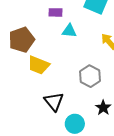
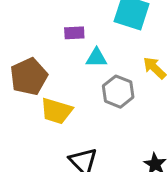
gray hexagon: (90, 76) -> (118, 92), moved

